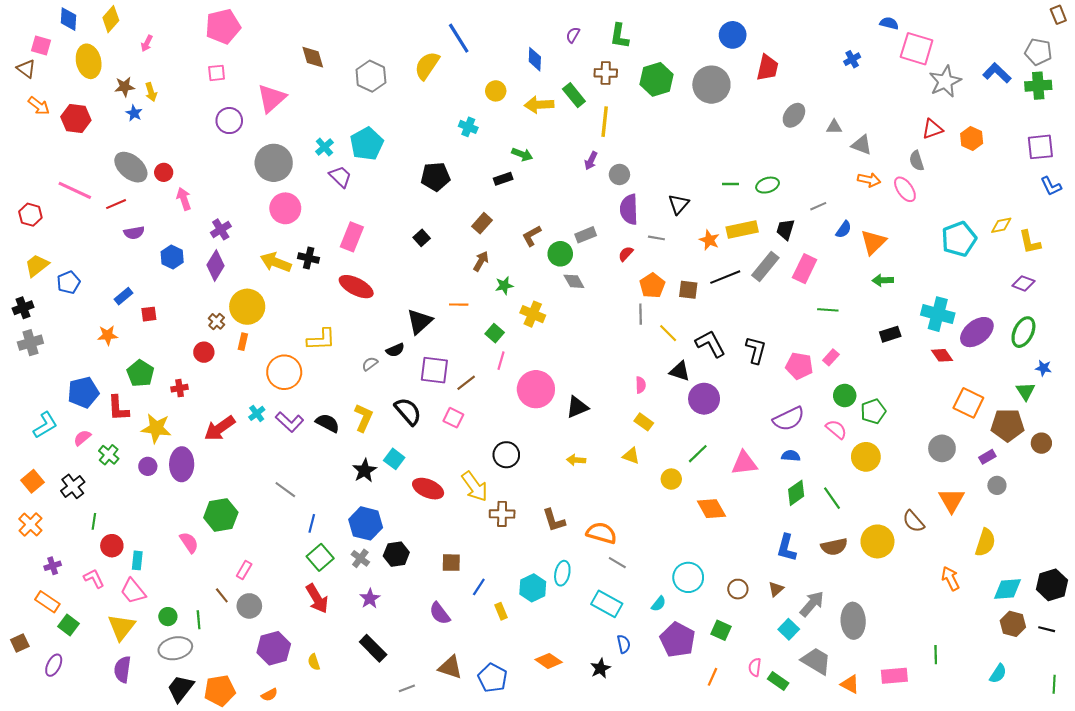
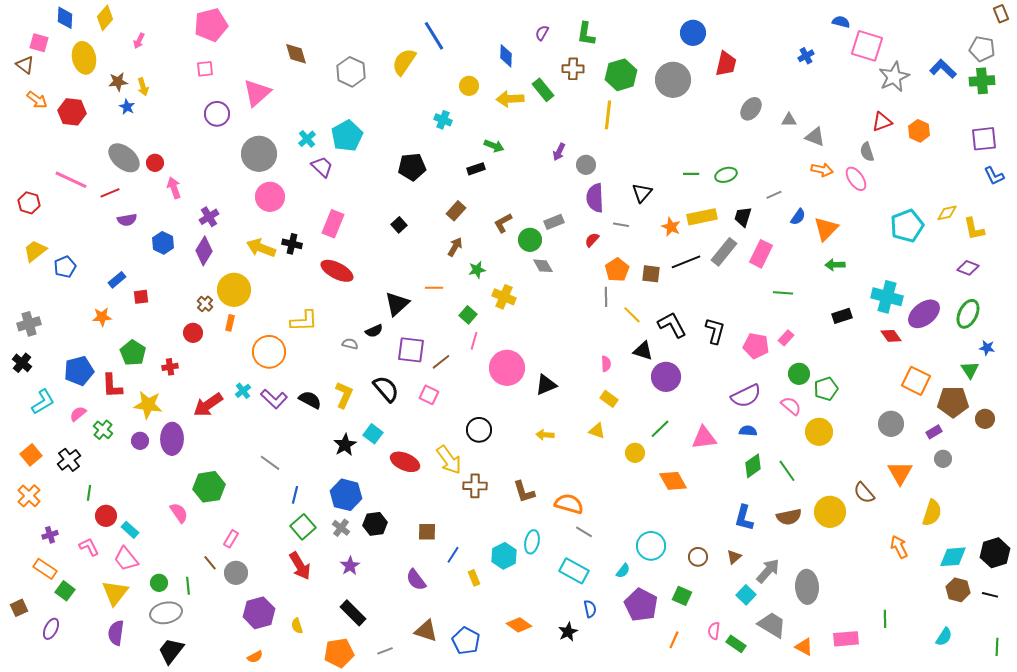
yellow line: (605, 122) -> (608, 115), moved
black cross: (23, 308) -> (22, 363), moved, turned -30
gray semicircle: (370, 364) -> (350, 344), turned 49
cyan rectangle: (137, 560) -> (130, 530), turned -54
orange pentagon: (220, 691) -> (339, 653), moved

